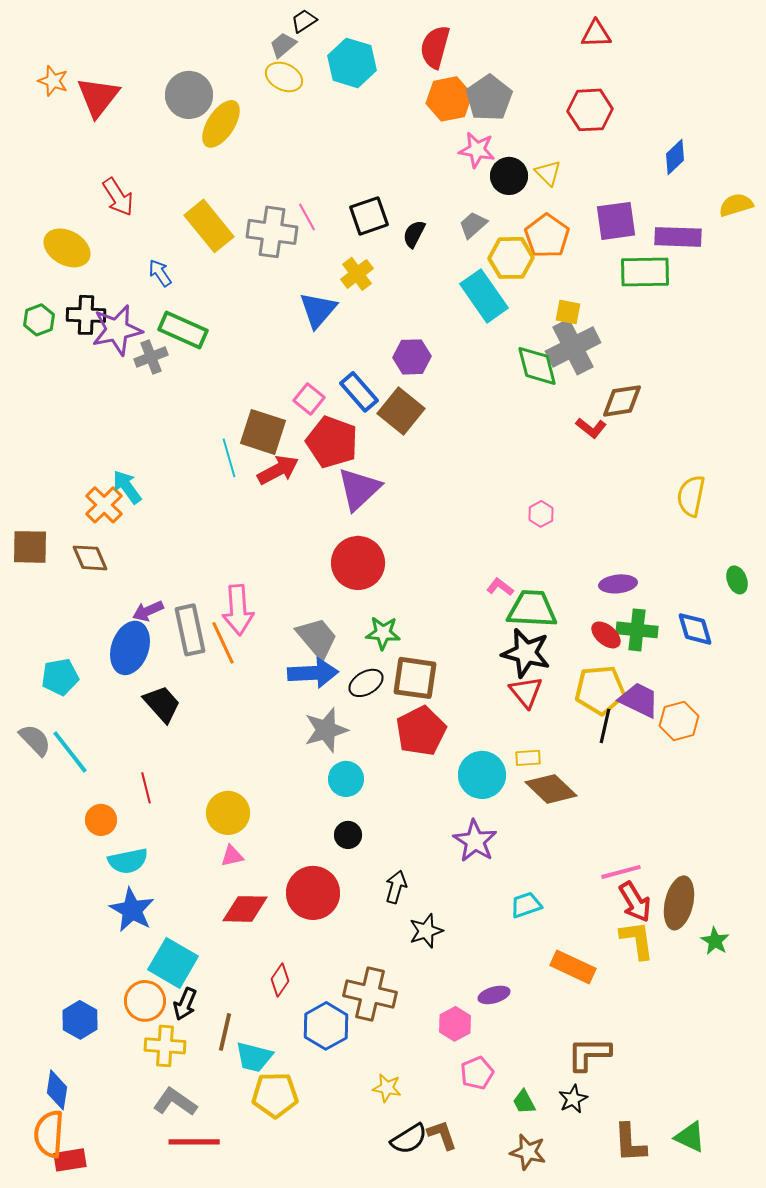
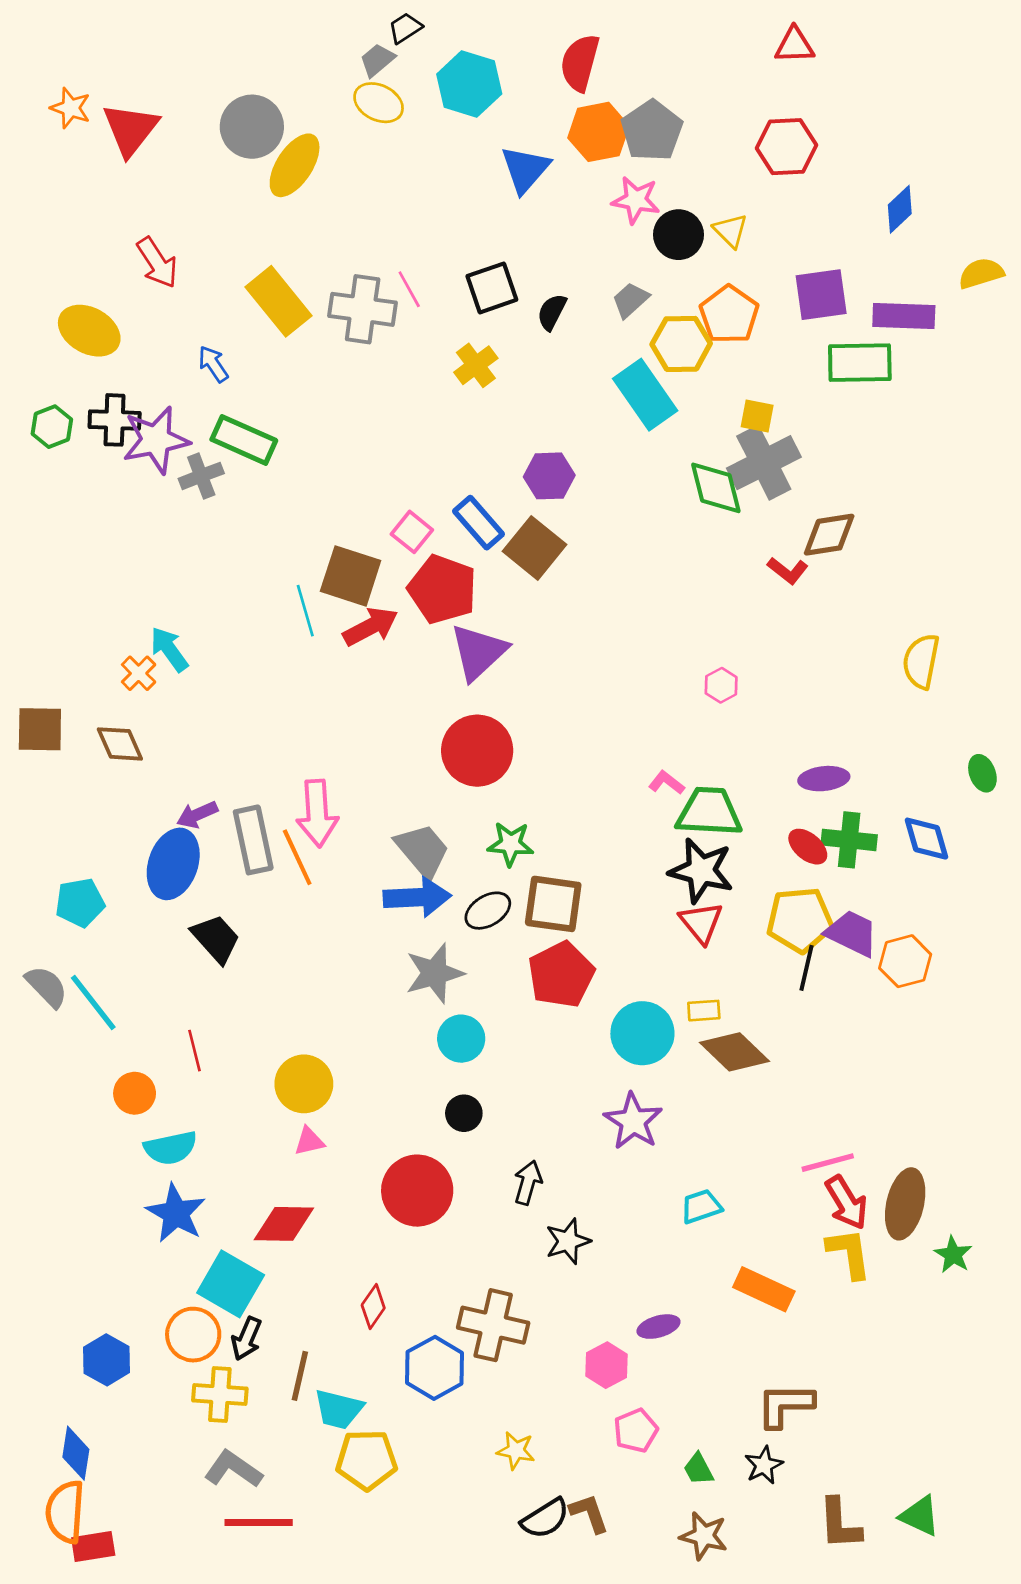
blue triangle: (318, 310) -> (525, 169), moved
orange cross: (104, 505) -> (139, 673), size x0.7
red diamond: (245, 909) -> (284, 1224), moved

